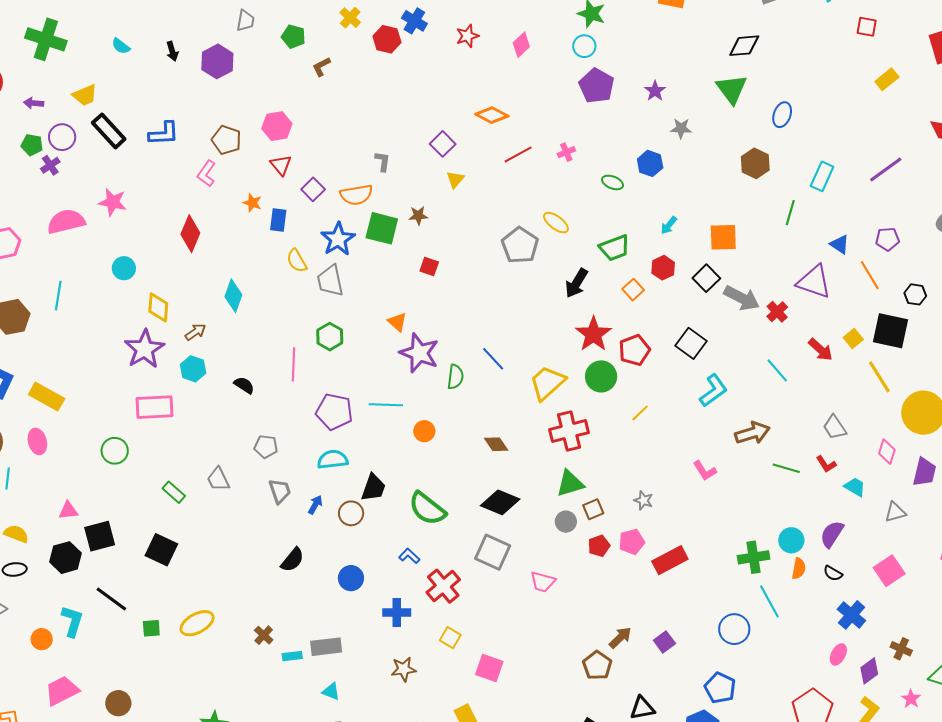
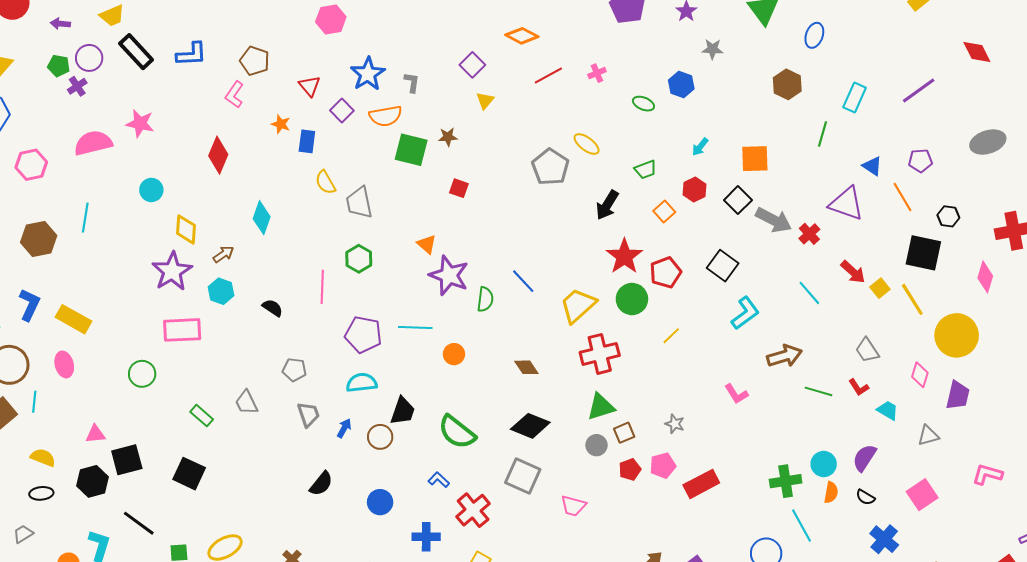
pink hexagon: (277, 126) -> (331, 19), moved
blue star: (338, 239) -> (368, 74), moved
green trapezoid: (615, 248) -> (646, 170), size x0.7
yellow square: (853, 338) -> (880, 288), moved

